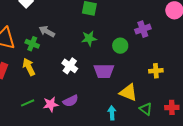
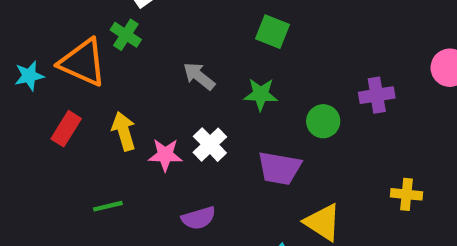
gray arrow: (47, 31) -> (199, 76), moved
green cross: (32, 44) -> (126, 35), moved
yellow cross: (156, 71) -> (406, 194), moved
pink star: (51, 104) -> (165, 155), moved

